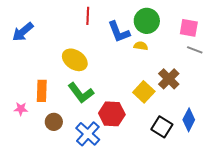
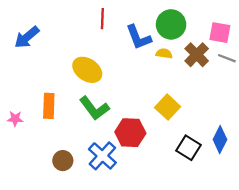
brown cross: (169, 79) -> (197, 55), moved
pink star: (21, 109) -> (15, 119), moved
brown circle: (54, 122) -> (63, 161), moved

